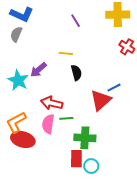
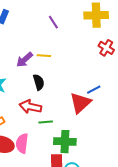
purple arrow: (38, 70) -> (25, 60), moved
black semicircle: (76, 73) -> (39, 82), moved
pink semicircle: (48, 124) -> (22, 143), moved

